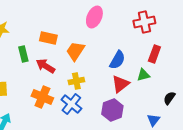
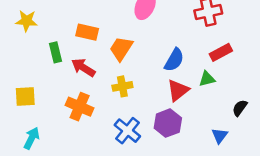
red rectangle: (154, 54) -> (221, 52), turned 42
blue cross: (71, 104) -> (127, 131), moved

